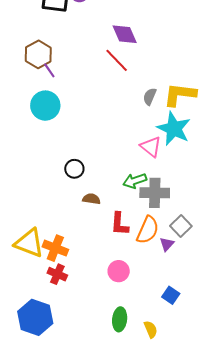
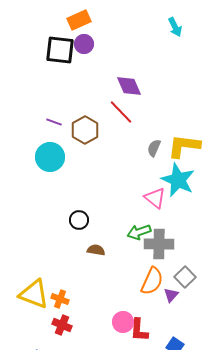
brown hexagon: (38, 54) -> (85, 130), moved
purple line: (49, 70) -> (54, 122), turned -35
red L-shape: (120, 224) -> (139, 330), moved
orange cross: (55, 248) -> (60, 299), size x0.7

